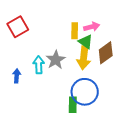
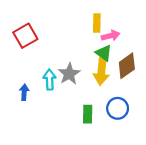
yellow rectangle: (75, 31) -> (97, 23), moved
blue circle: (85, 92) -> (118, 108), moved, size x0.7
green rectangle: (73, 105) -> (88, 114), moved

